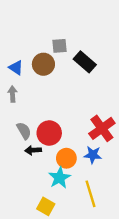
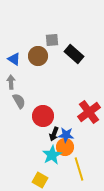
gray semicircle: (24, 131) -> (19, 101), moved
black arrow: (33, 150) -> (54, 134), moved, turned -64
blue star: (93, 155) -> (66, 135), moved
orange circle: (66, 158) -> (65, 147), moved

